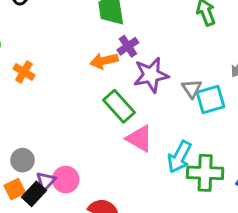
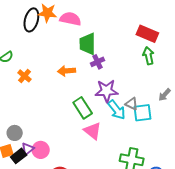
purple cross: (128, 46) -> (97, 62), moved
orange arrow: (104, 61) -> (66, 71), moved
gray triangle: (192, 89) -> (132, 104), turned -40
cyan arrow: (179, 157) -> (117, 110), moved, turned -75

